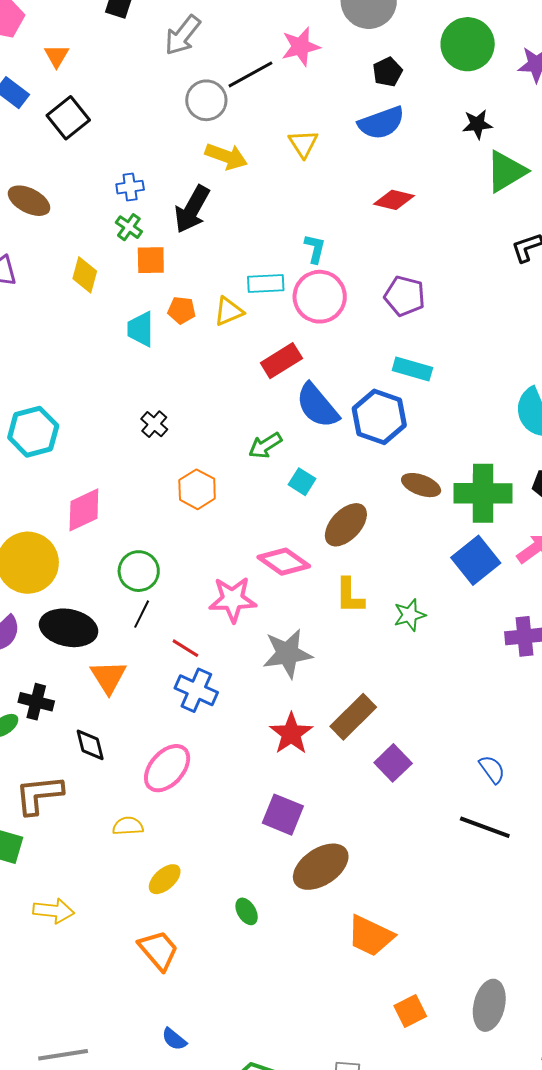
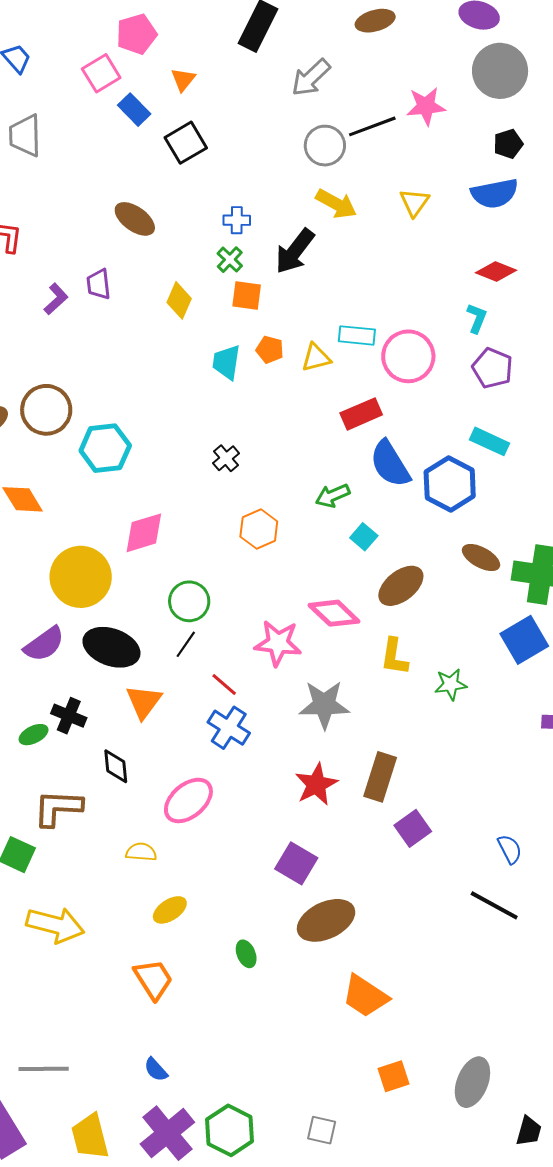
cyan L-shape: (315, 249) -> (477, 318), moved
brown rectangle: (353, 717) -> (380, 777), turned -36
yellow arrow: (54, 911) -> (55, 925), size x1.4

